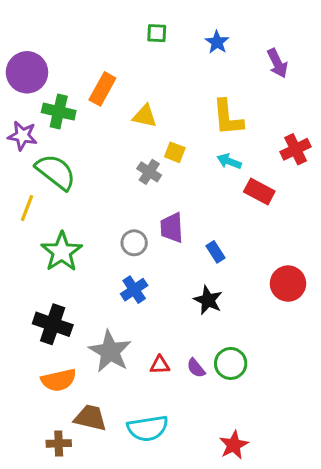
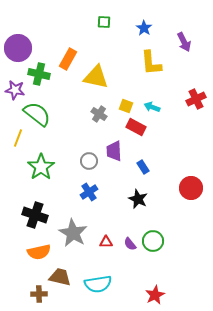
yellow triangle: (145, 116) -> (96, 77), size x1.5
yellow L-shape: (228, 118) -> (151, 63), moved
yellow square: (175, 152) -> (126, 106), moved
red rectangle: (259, 192) -> (136, 127), moved

